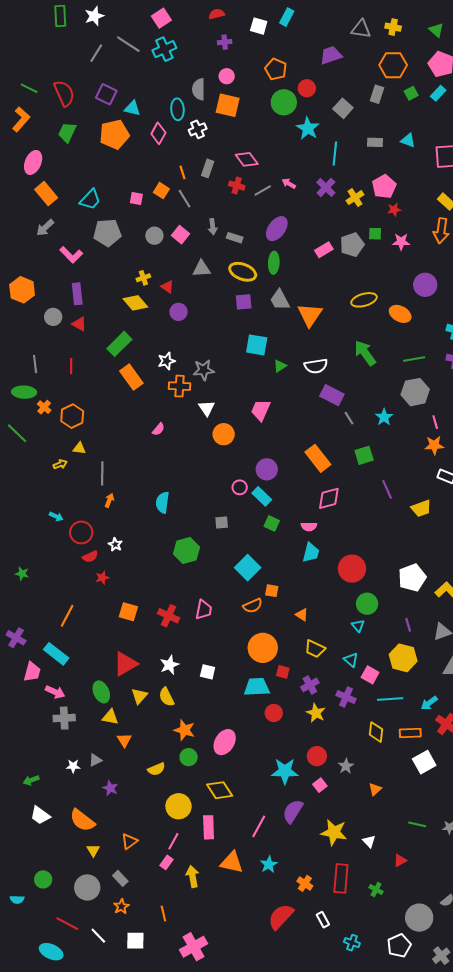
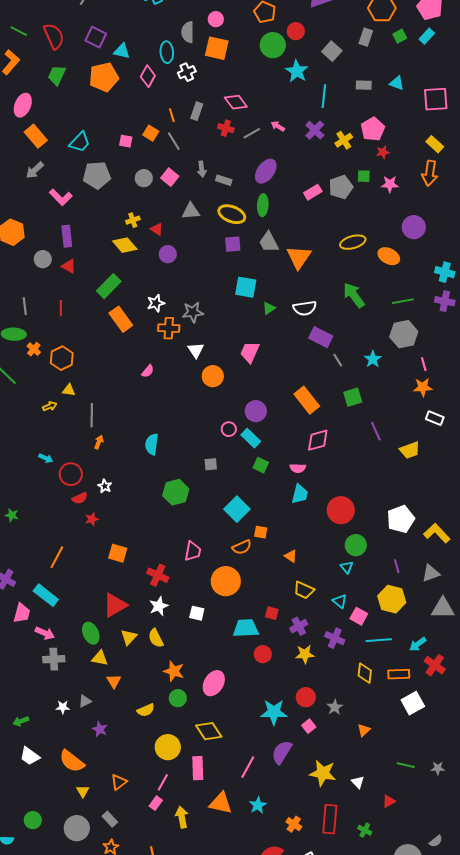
red cross: (168, 616) -> (158, 575), moved
orange circle: (263, 648) -> (226, 581), moved
yellow star: (316, 713) -> (305, 654), turned -30

